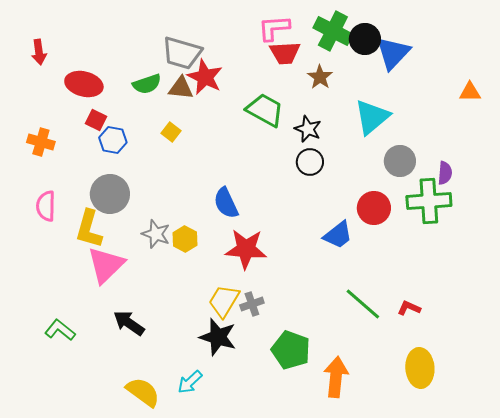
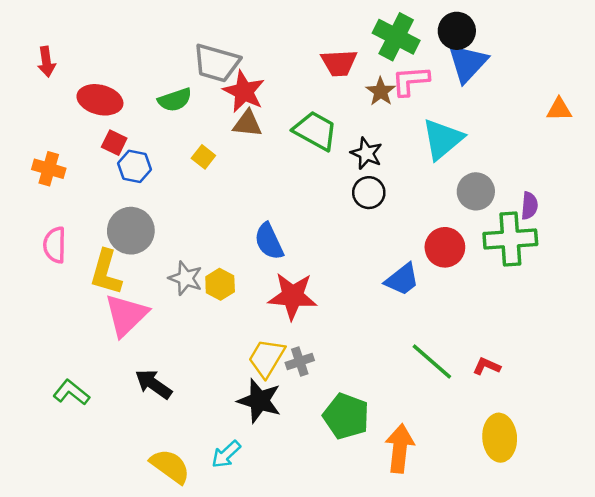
pink L-shape: (274, 28) -> (410, 81), moved
black circle: (365, 39) -> (457, 31), moved
brown triangle: (181, 88) -> (247, 124), moved

